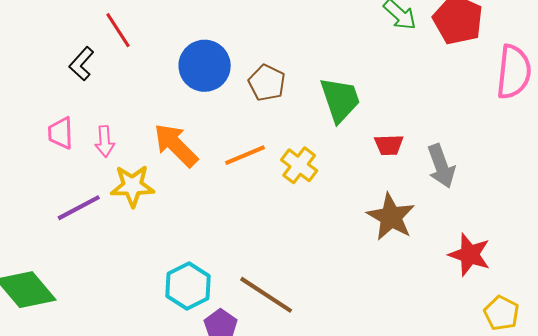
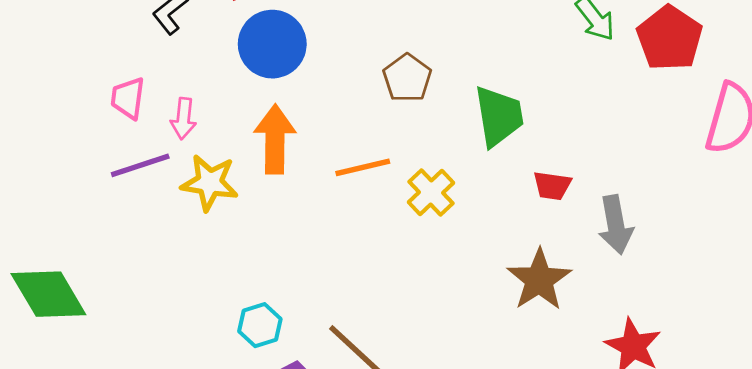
blue circle: (205, 66) -> (272, 44), moved
orange arrow: (176, 145) -> (275, 139), turned 36
purple line: (79, 208) -> (140, 165), moved
cyan hexagon: (188, 286) -> (260, 325), size x0.7

